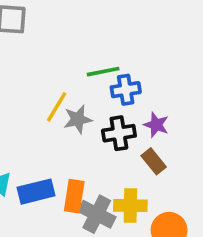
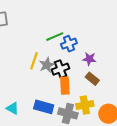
black cross: (119, 133) -> (60, 69), moved
blue rectangle: (36, 192) -> (44, 107), moved, turned 42
orange rectangle: (74, 196) -> (65, 86), moved

